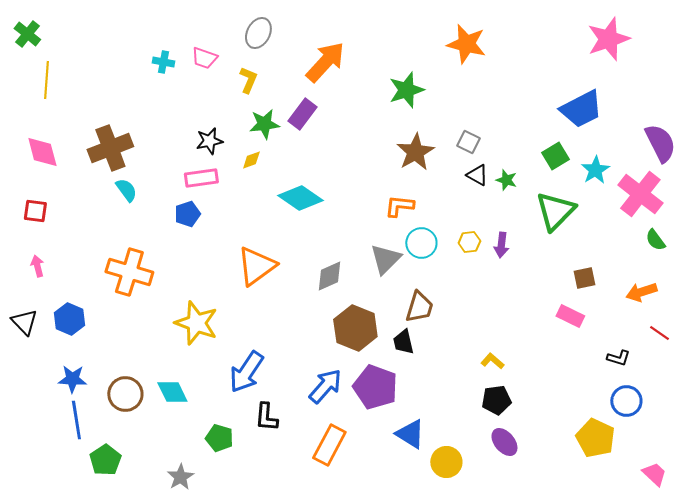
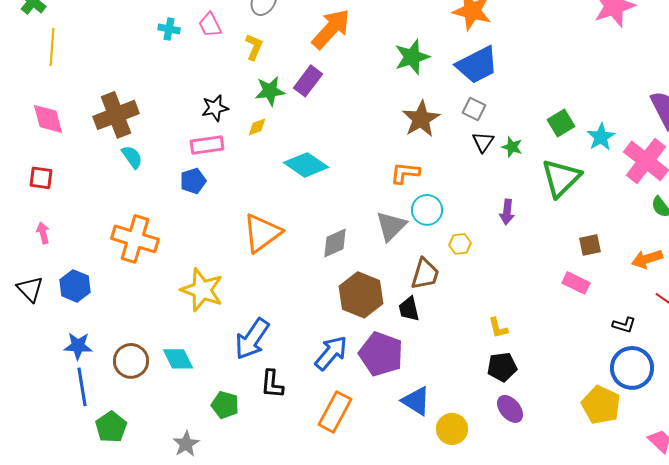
pink trapezoid: (204, 58) -> (210, 25), turned 44
blue trapezoid: (581, 109) -> (477, 65), moved
black triangle: (477, 175) -> (483, 142), turned 35
yellow hexagon: (469, 242) -> (460, 244), moved
yellow L-shape: (492, 361) -> (498, 328), turned -145
blue circle: (626, 401) -> (632, 368), size x1.4

